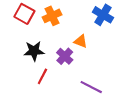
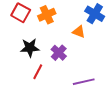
orange triangle: (81, 41) -> (79, 32), moved
purple line: (91, 87) -> (84, 82), turned -40

